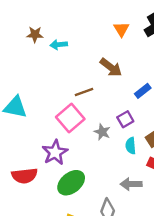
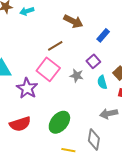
purple star: (55, 152) -> (27, 88), moved

